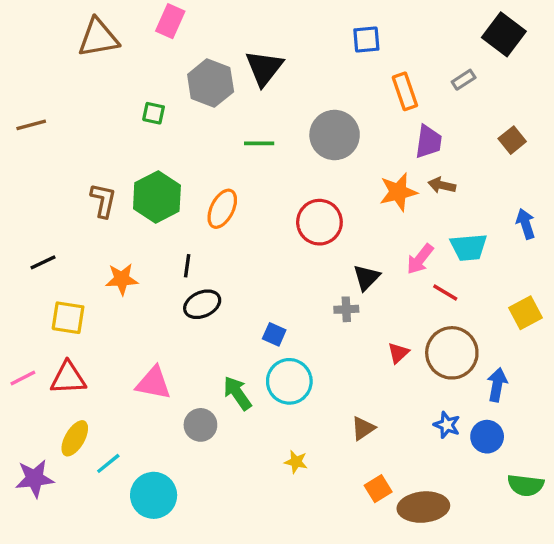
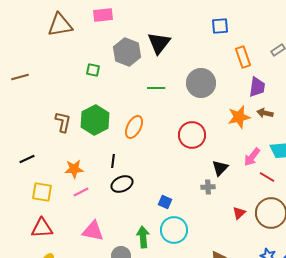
pink rectangle: (170, 21) -> (103, 15), turned 60
pink line: (23, 378) -> (81, 192), moved
green arrow: (237, 393) -> (143, 237), turned 30

